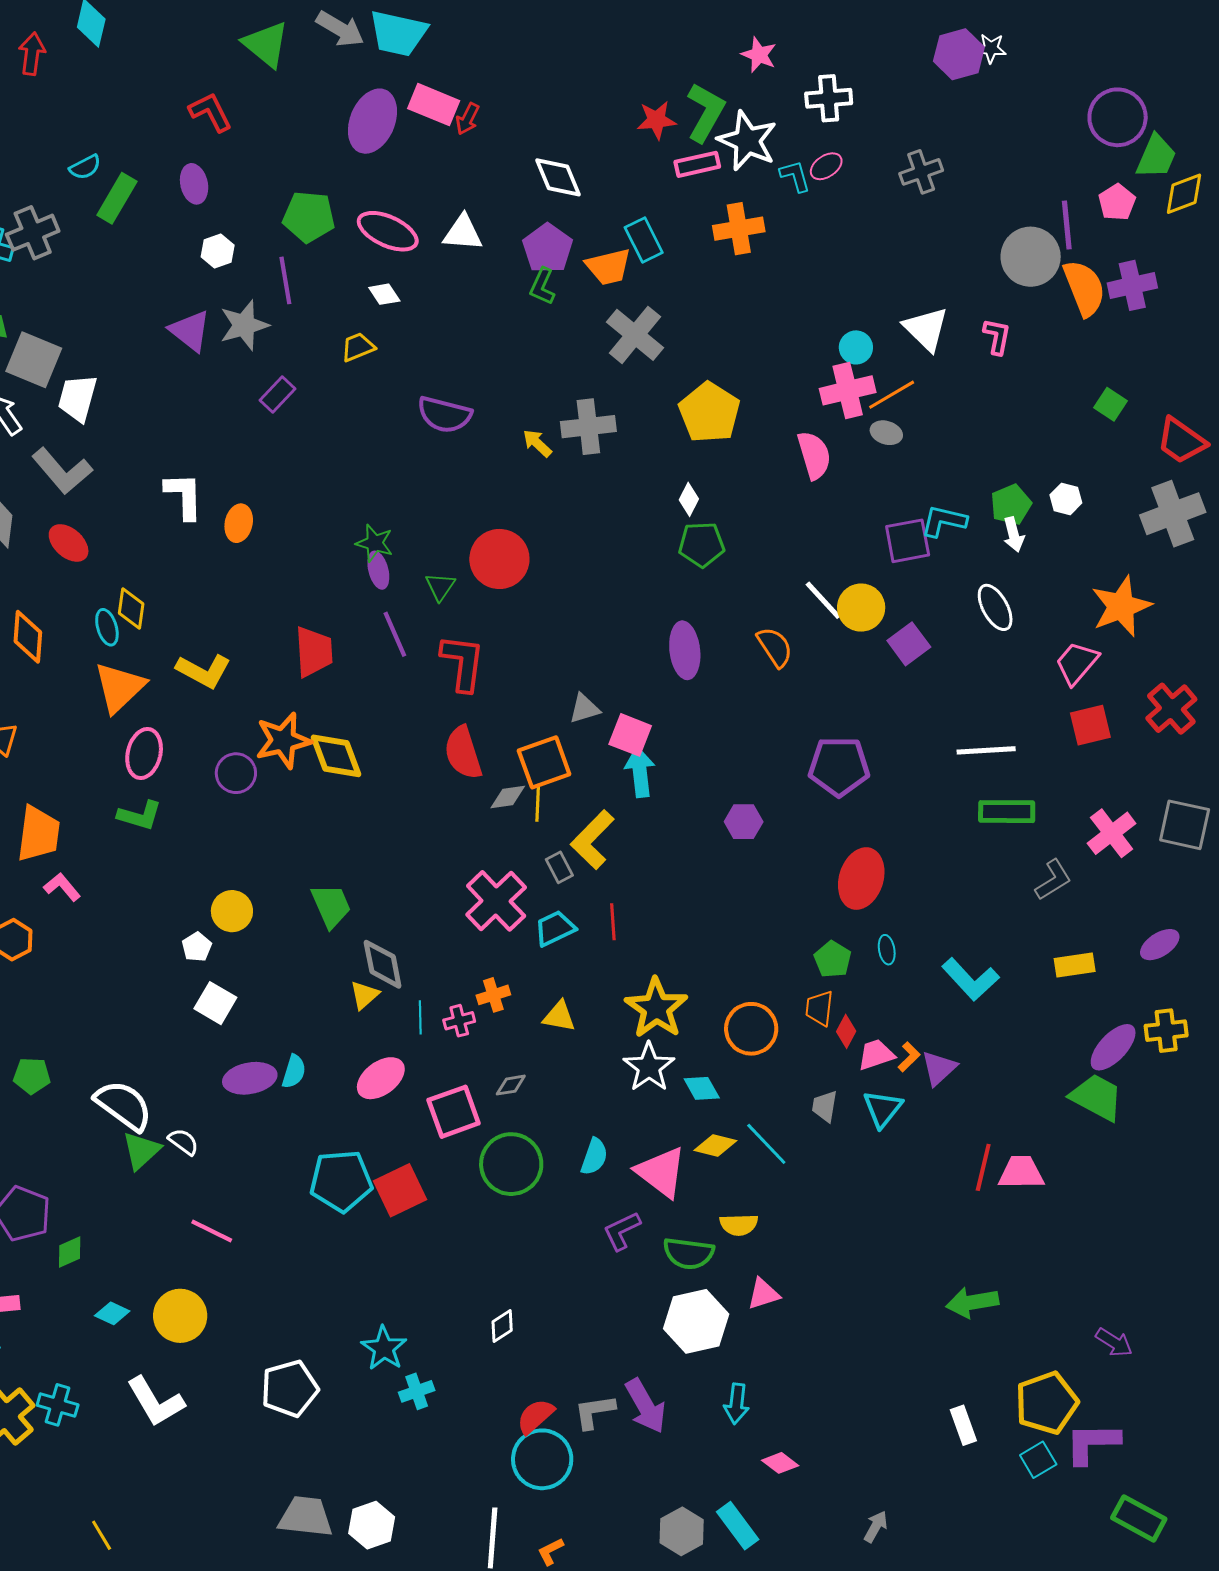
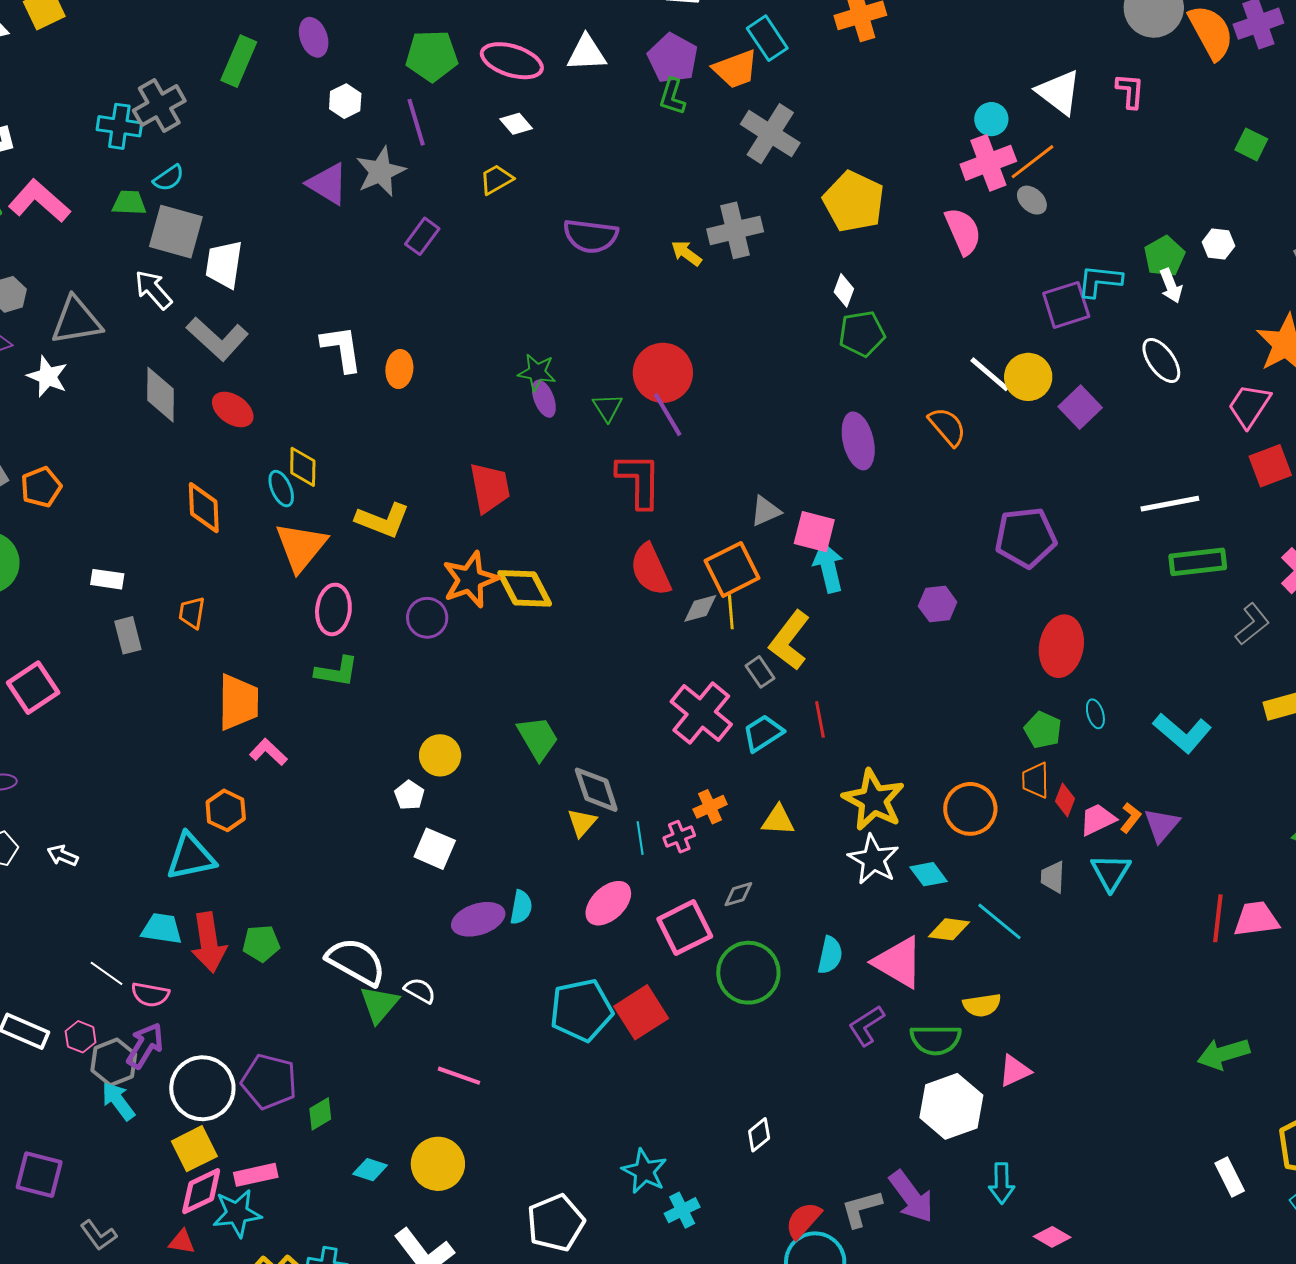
cyan semicircle: (85, 167) -> (169, 178), moved
gray ellipse: (886, 433) -> (1032, 200), turned 32
purple line: (395, 634) -> (668, 415), moved

